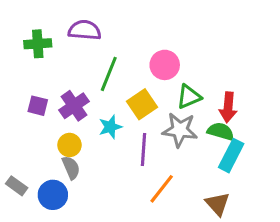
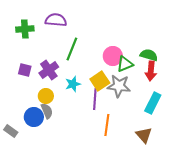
pink circle: (165, 65) -> (113, 56), moved
yellow square: (142, 104) -> (100, 81), moved
green semicircle: (221, 131) -> (149, 55), moved
gray rectangle: (17, 186) -> (11, 131), moved
orange line: (162, 189) -> (107, 125), turned -30
blue circle: (53, 195) -> (34, 117), moved

